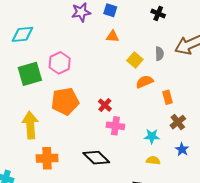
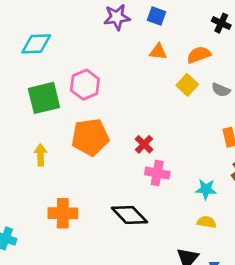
gray semicircle: (159, 54) -> (221, 90), moved, turned 112
orange semicircle: (145, 82) -> (199, 55), moved
yellow arrow: (30, 125) -> (40, 155), moved, size x0.6

